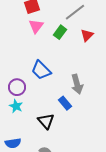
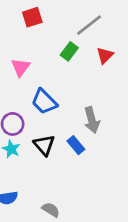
pink triangle: (36, 26) -> (20, 67), moved
black triangle: (46, 121) -> (44, 145), moved

